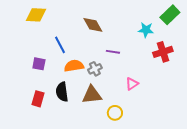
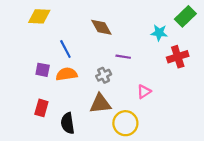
orange semicircle: (74, 66) -> (67, 74), moved
black semicircle: (62, 92) -> (68, 123), moved
yellow circle: (115, 113) -> (125, 123), size x1.5

